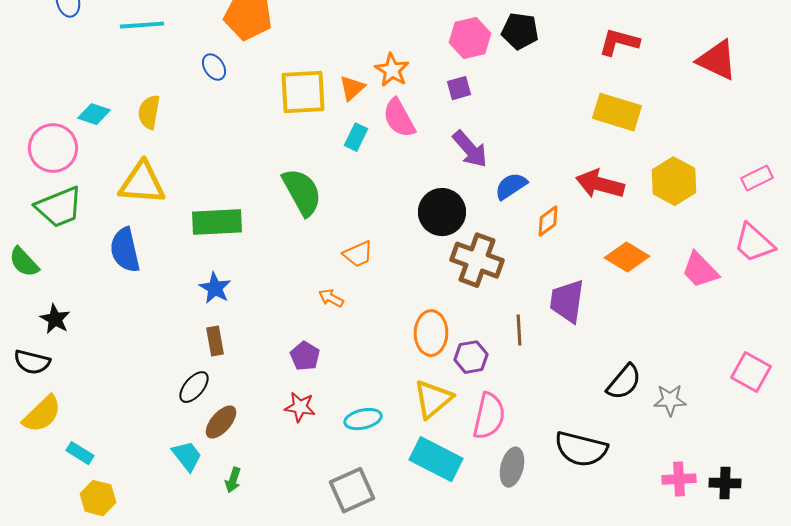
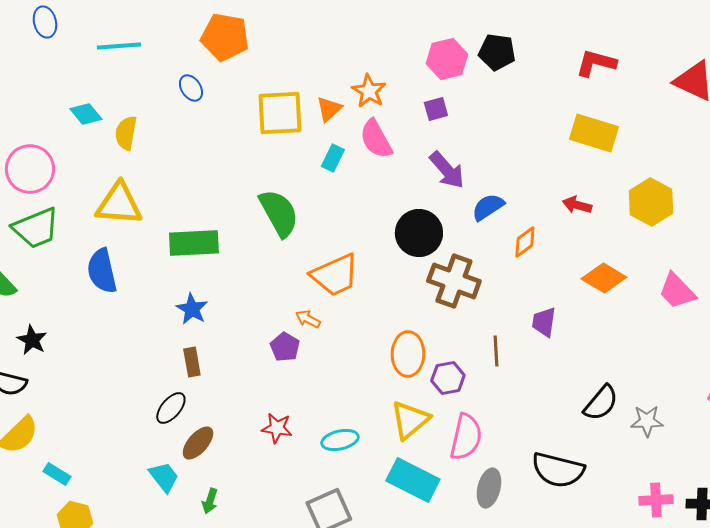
cyan diamond: (94, 114) -> (86, 114), moved, turned 32
red arrow: (600, 184) -> (577, 205), size x0.6
orange trapezoid: (358, 254) -> (335, 275), size x1.6
purple trapezoid: (567, 301) -> (544, 322), size x0.7
purple pentagon: (305, 356) -> (285, 347), moved

